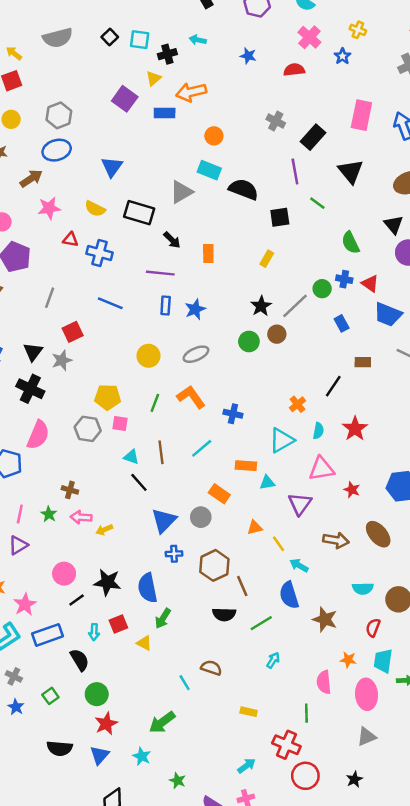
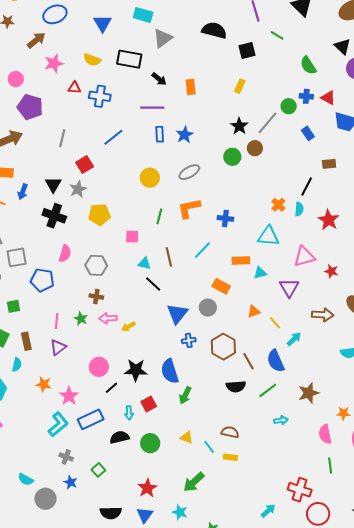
cyan rectangle: (209, 170) -> (143, 15), moved
blue line: (110, 303) -> (113, 137), turned -55
yellow pentagon: (108, 397) -> (99, 215), moved
orange L-shape: (191, 397) -> (189, 208), turned -60
gray hexagon: (88, 429) -> (96, 265), moved
cyan semicircle: (318, 431) -> (299, 209), moved
pink semicircle: (38, 435) -> (65, 253), size x0.7
cyan triangle: (282, 440) -> (268, 236), turned 40
cyan arrow: (299, 565) -> (294, 339), turned 112
blue semicircle: (289, 595) -> (276, 361), moved
brown star: (325, 619) -> (309, 393), moved, turned -30
yellow triangle: (144, 643) -> (187, 437), moved
black semicircle: (80, 660) -> (119, 437), turned -66
cyan arrow: (273, 660) -> (281, 420), turned 56
green circle: (97, 694) -> (150, 443), moved
yellow rectangle: (249, 712) -> (230, 457), moved
green line: (306, 713) -> (330, 466), moved

